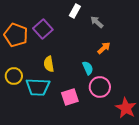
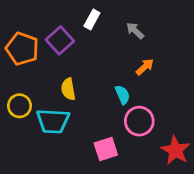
white rectangle: (75, 11) -> (92, 19), moved
pink square: (70, 97) -> (106, 149), moved

